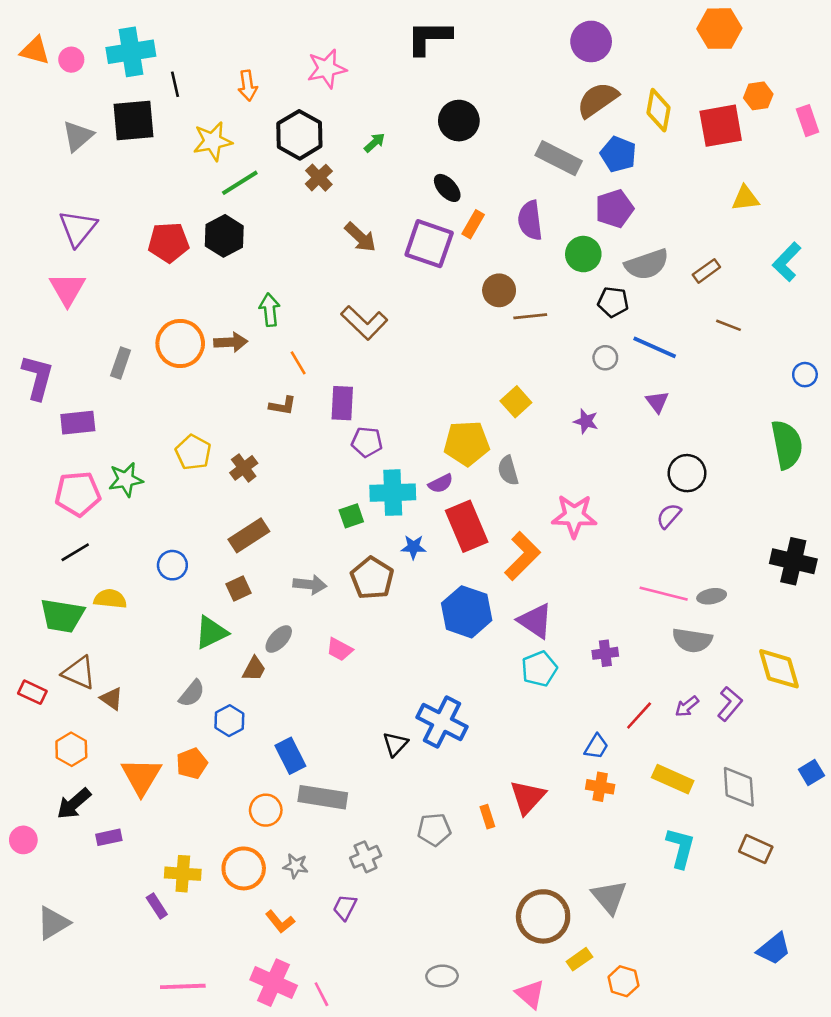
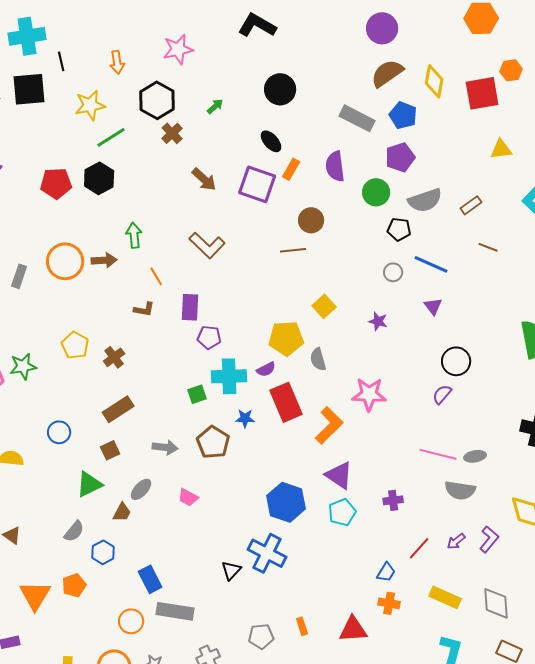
black L-shape: (429, 38) -> (257, 25), turned 30
brown line: (530, 316) -> (293, 250), moved
blue hexagon: (467, 612) -> (286, 502), moved
red triangle: (528, 797) -> (353, 629), moved, turned 44

